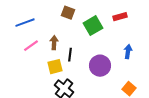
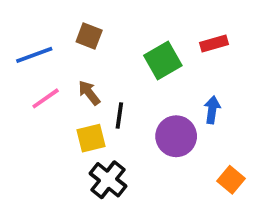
brown square: (68, 13) -> (89, 36), moved
brown arrow: (54, 43) -> (89, 93), turned -40
blue arrow: (128, 52) -> (212, 110), moved

